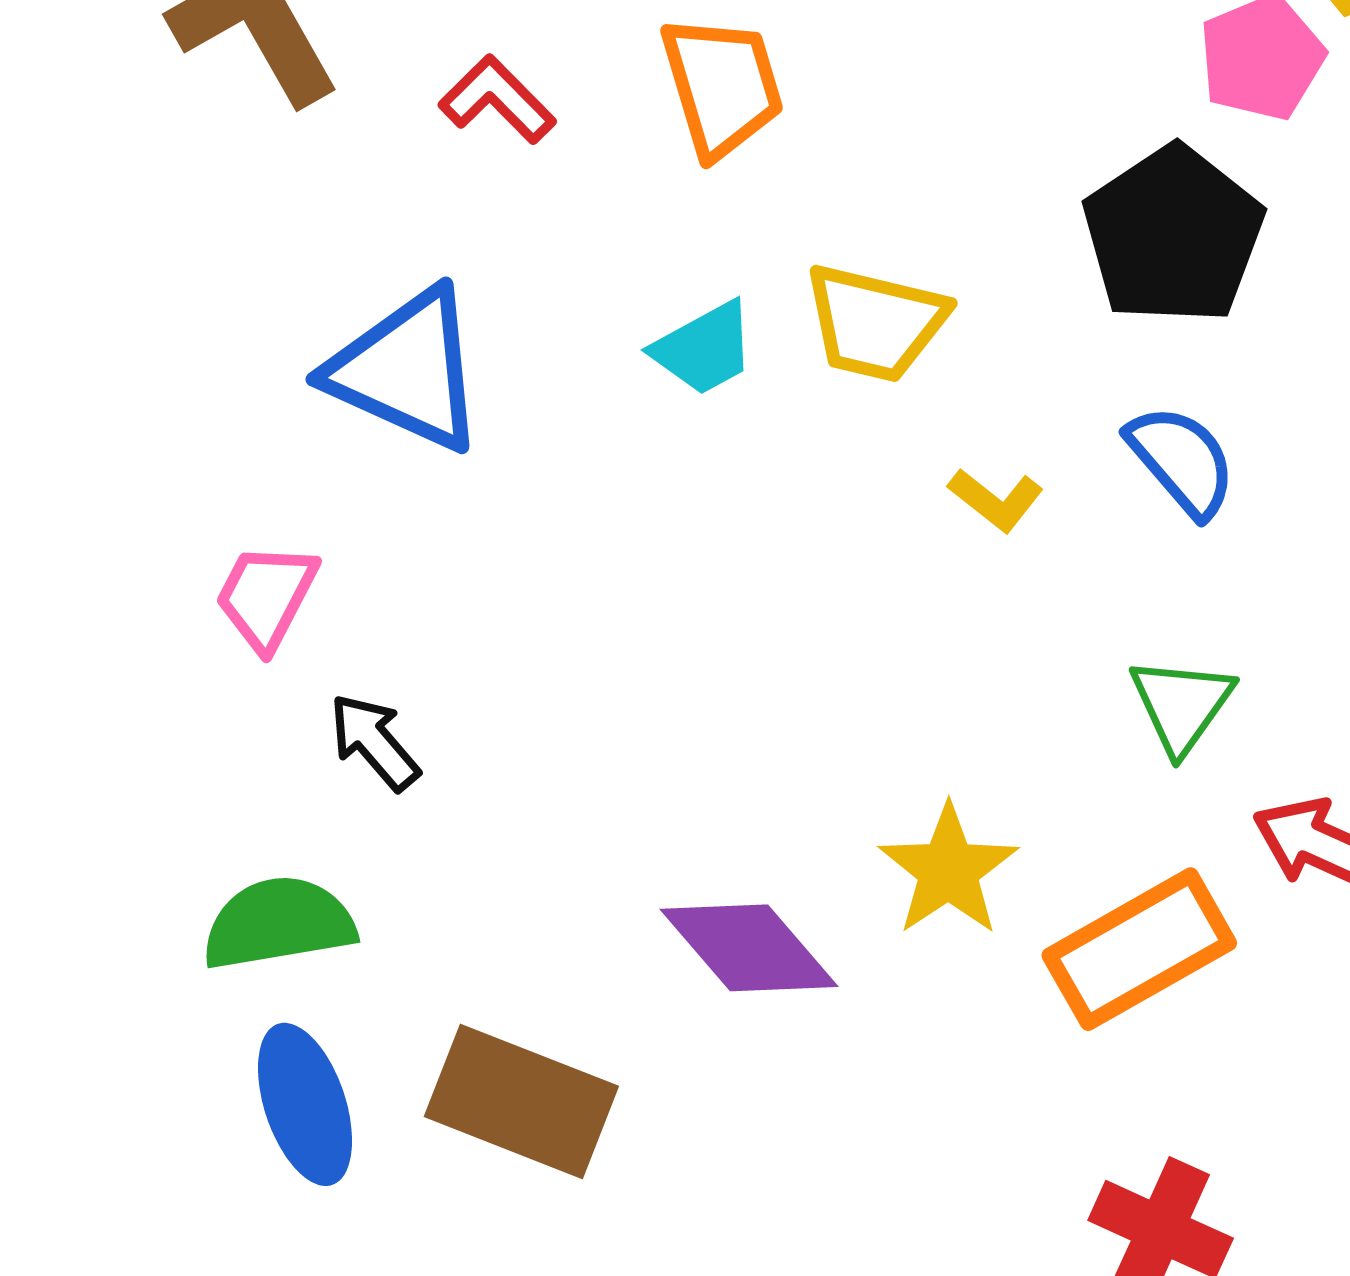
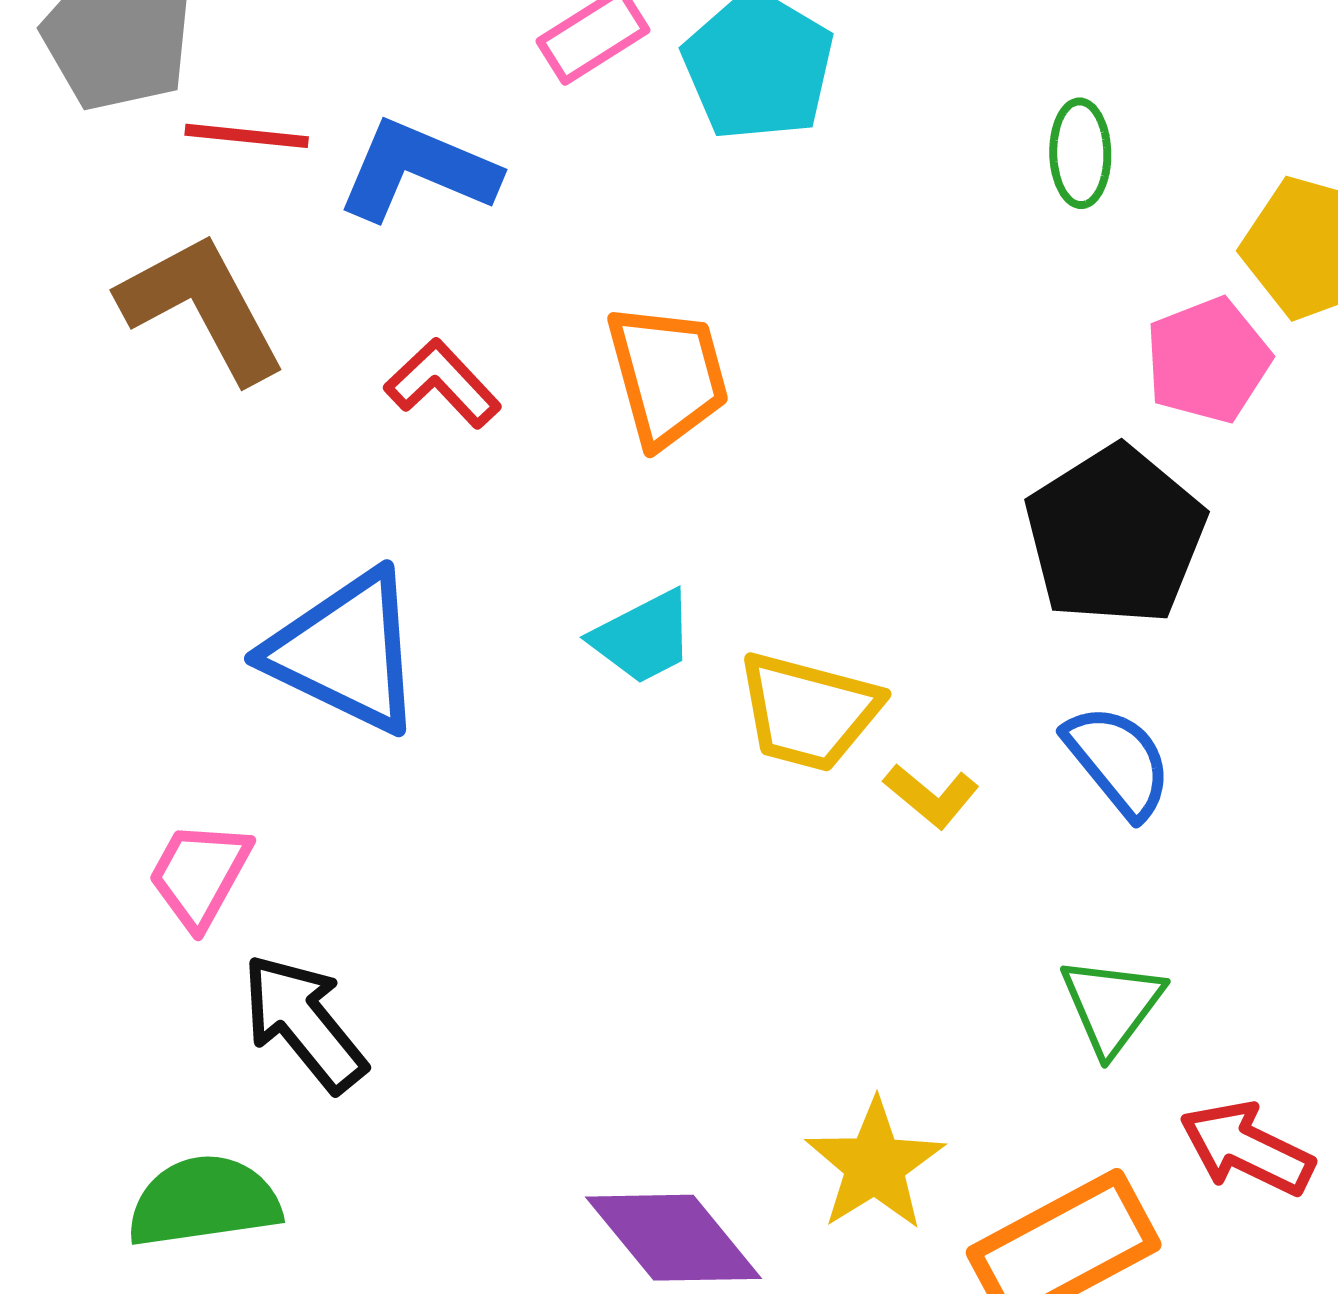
yellow trapezoid: (875, 323) -> (809, 711), moved
black arrow: (374, 742) -> (304, 1023), size x1.4

